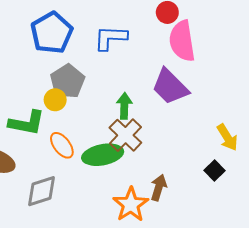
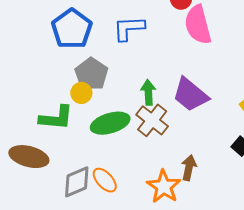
purple trapezoid: (170, 87) -> (190, 95), moved
orange ellipse: (62, 145) -> (105, 180), moved
green ellipse: (103, 155) -> (110, 123), moved

